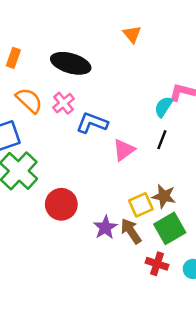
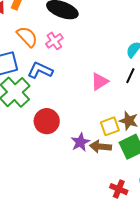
blue L-shape: (92, 123) -> (40, 70), moved
brown arrow: (131, 231) -> (100, 147), turned -55
red cross: (157, 264) -> (119, 189), moved

